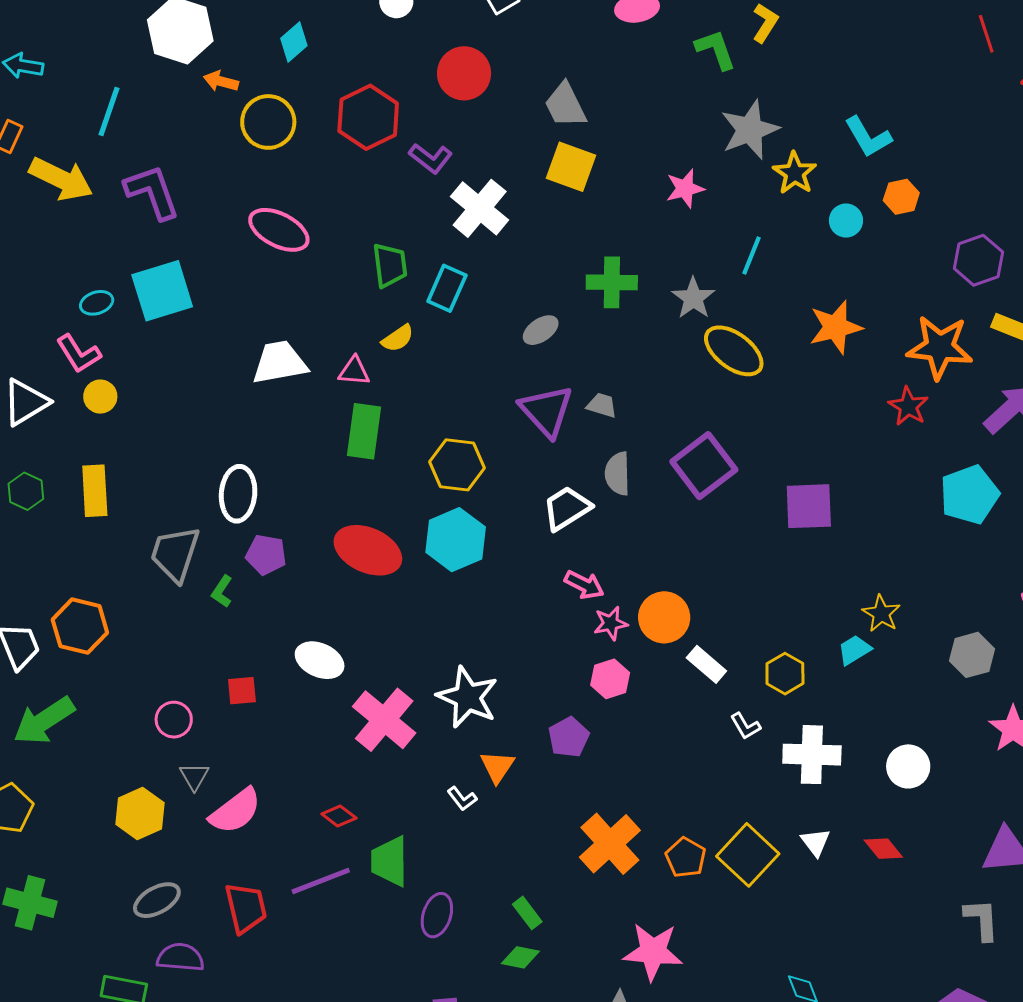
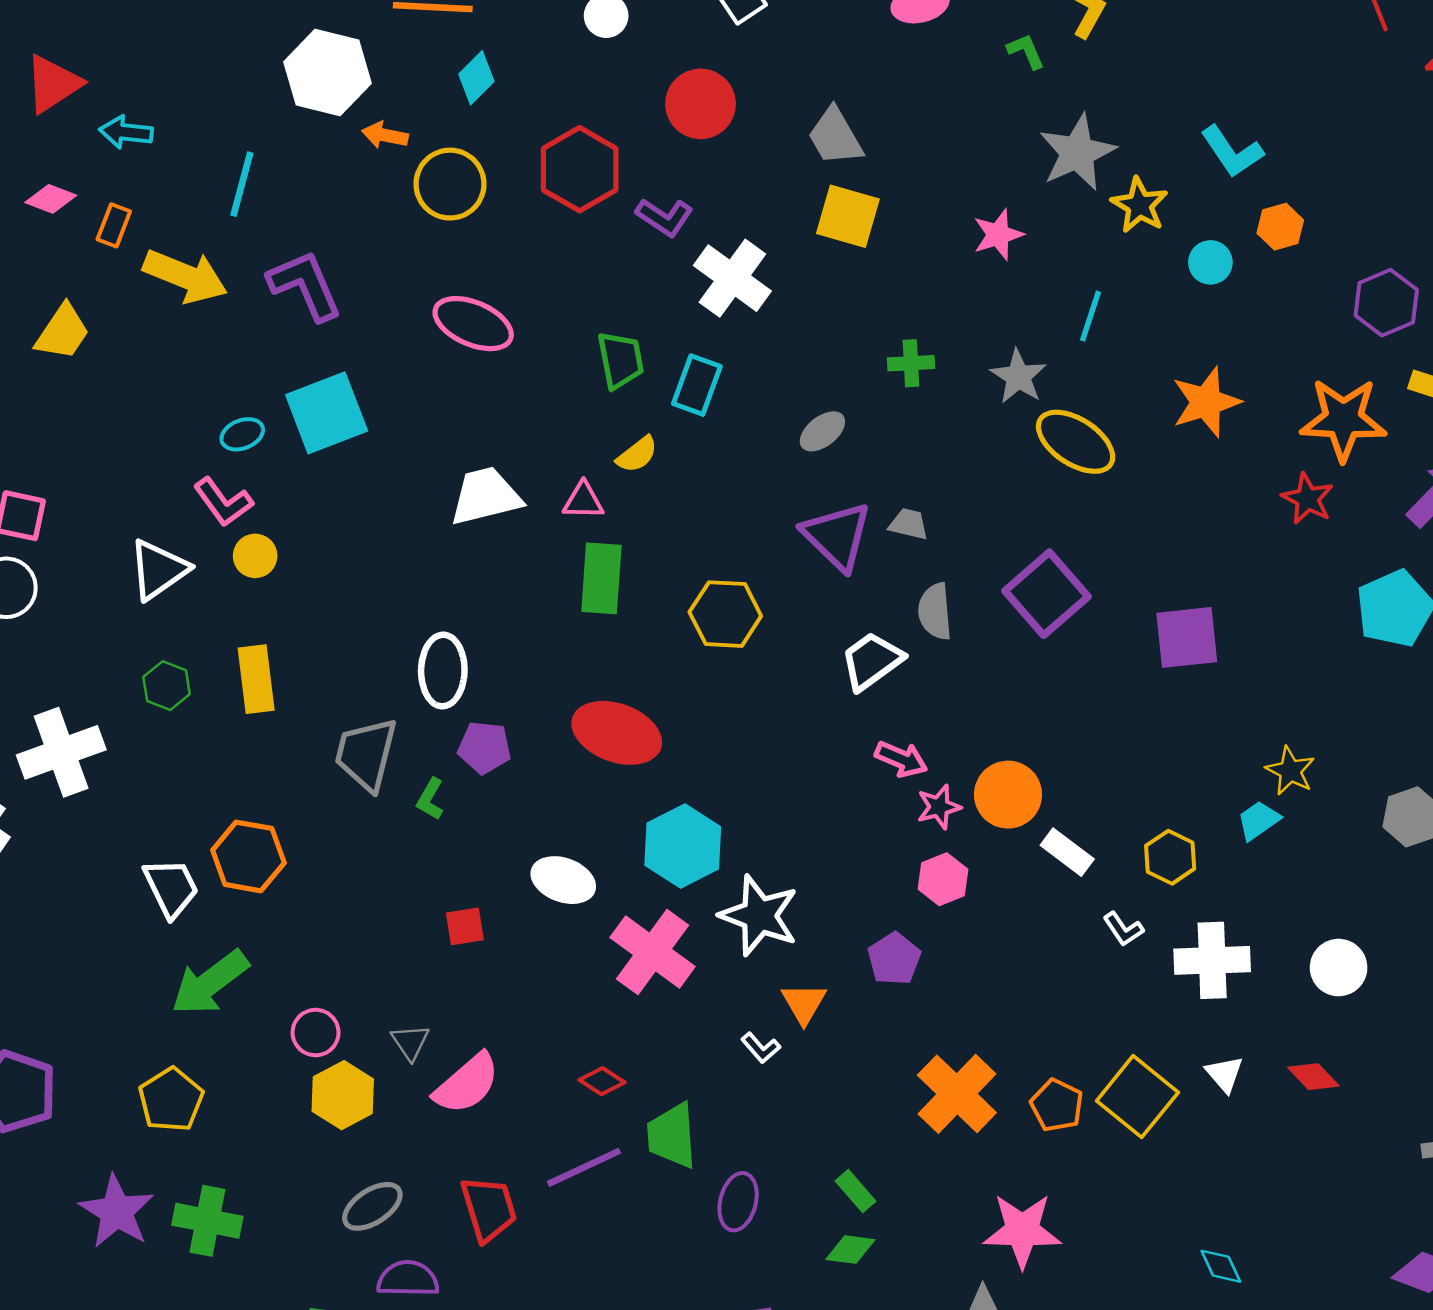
green L-shape: (716, 50) -> (1026, 51), size x0.7
green cross: (612, 282) -> (911, 363), size x0.7
cyan hexagon: (456, 540) -> (683, 846), moved
pink circle: (174, 720) -> (316, 1033), moved

